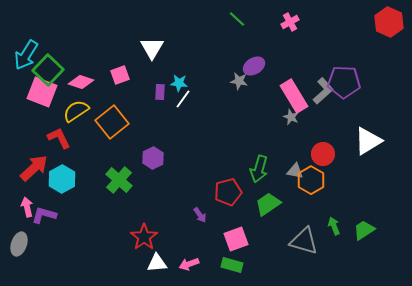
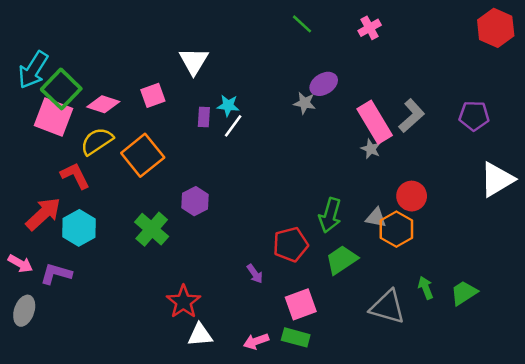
purple pentagon: (344, 82) -> (474, 116), moved, size x0.7
white triangle: (368, 141) -> (497, 179), moved
pink arrow: (27, 207) -> (20, 264), moved, turned 132
pink arrow: (189, 264) -> (256, 341), moved

